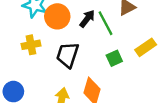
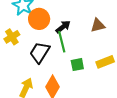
green line: (105, 23) -> (62, 42), moved
yellow cross: (31, 45) -> (12, 37), turned -35

